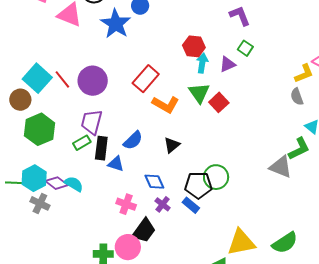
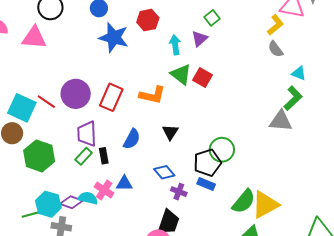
blue star: (116, 24) -> (114, 38), moved
red hexagon: (194, 46) -> (148, 20), moved
green square: (245, 48) -> (212, 18), turned 35
red rectangle: (146, 79) -> (111, 97), moved
black rectangle: (101, 148) -> (104, 156), size x0.7
blue triangle: (116, 164) -> (124, 183), moved
pink cross: (126, 204) -> (104, 190), moved, turned 30
green semicircle: (285, 243) -> (244, 201), moved

